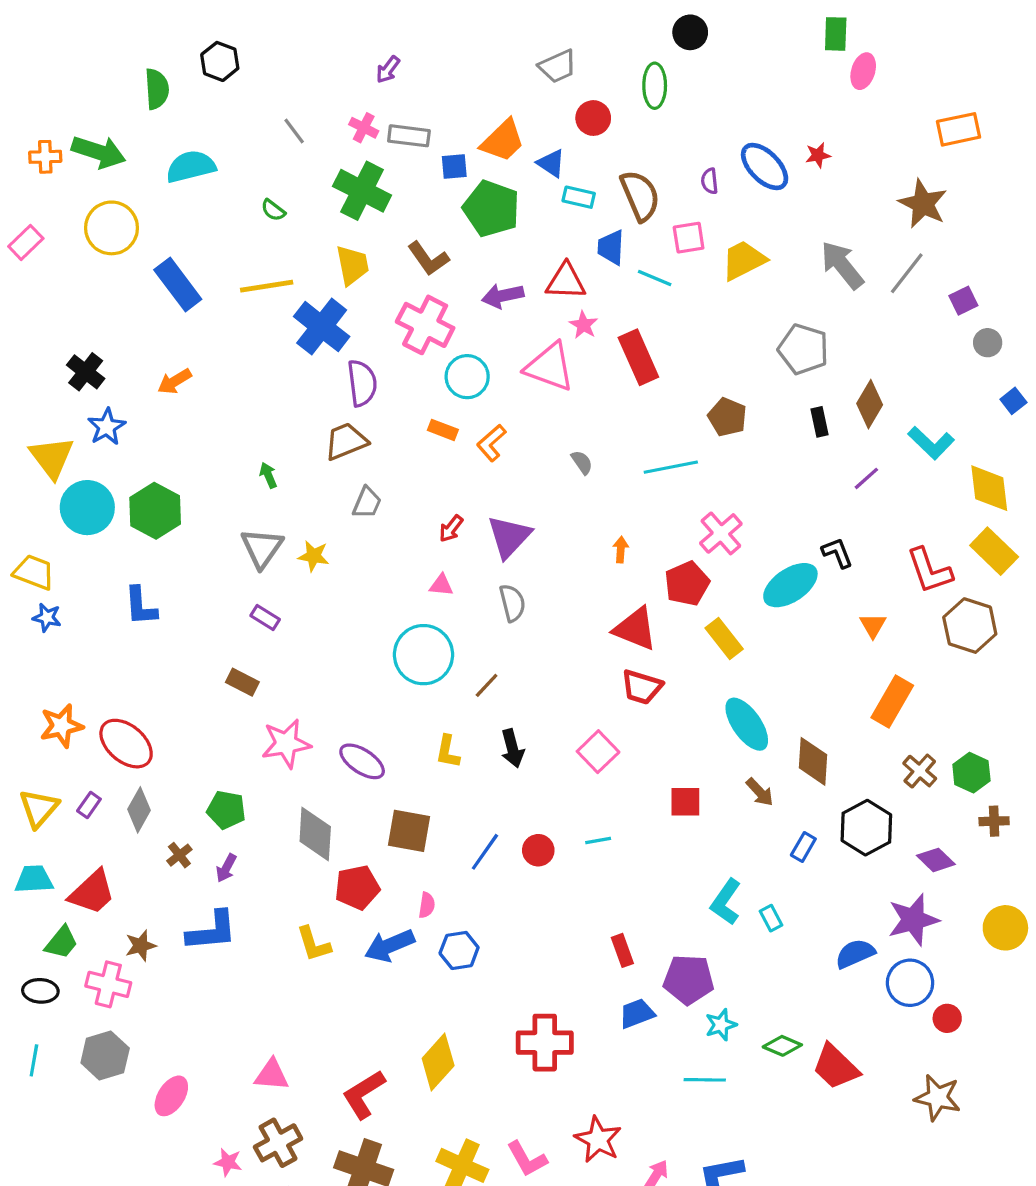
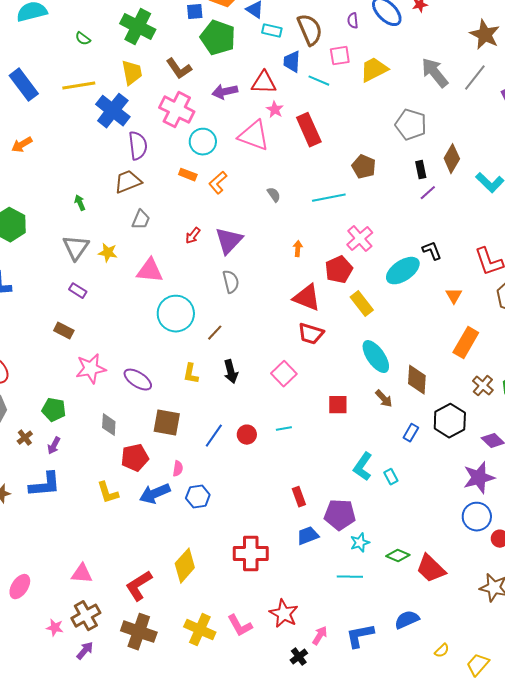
purple line: (866, 478) -> (428, 193), moved
pink triangle: (441, 585) -> (150, 271), moved, size x1.8
gray diamond: (315, 834) -> (109, 425), size x0.7
blue semicircle: (855, 954) -> (407, 620), moved

